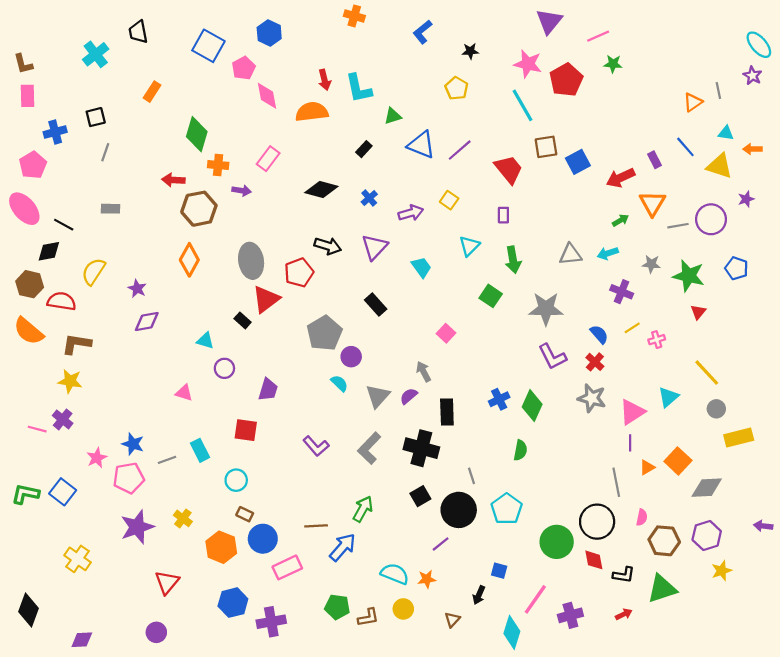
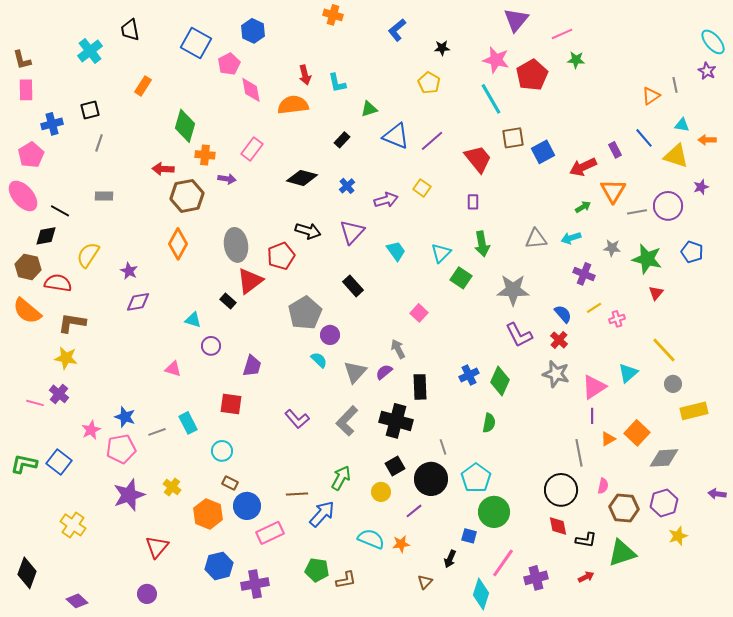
cyan L-shape: (359, 88) -> (337, 83), size x0.7
cyan triangle: (469, 246) -> (441, 253), moved
green circle: (557, 542) -> (494, 512), moved
yellow circle: (403, 609) -> (381, 492), moved
purple diamond: (82, 640) -> (77, 601), turned 45

